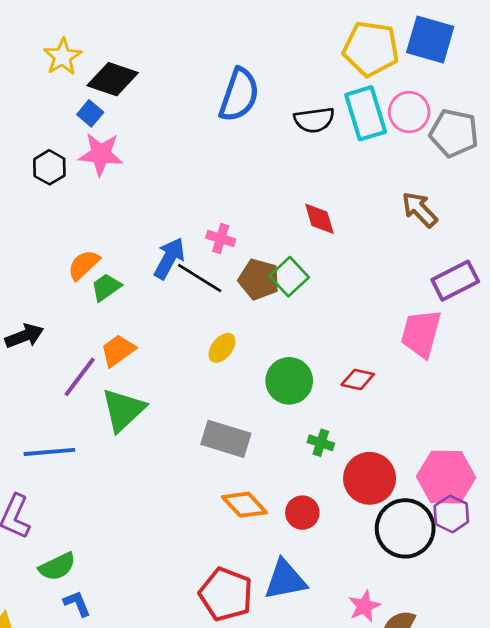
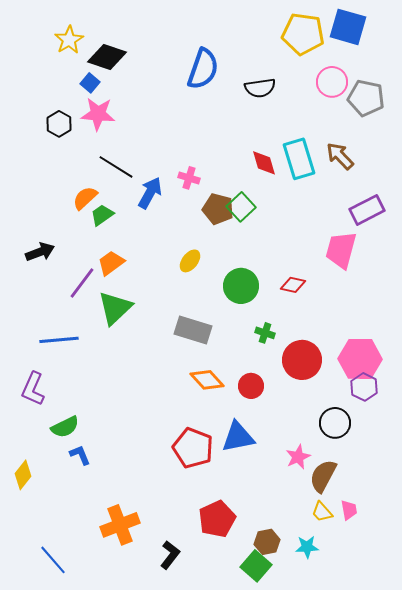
cyan rectangle: (366, 113) -> (299, 159), moved
black line: (200, 278) -> (116, 167), moved
black circle: (405, 528) -> (335, 423), moved, size x0.7

